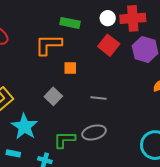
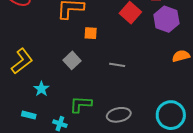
cyan star: (24, 127) -> (41, 89), size x0.6
gray ellipse: (94, 132) -> (119, 115), moved

